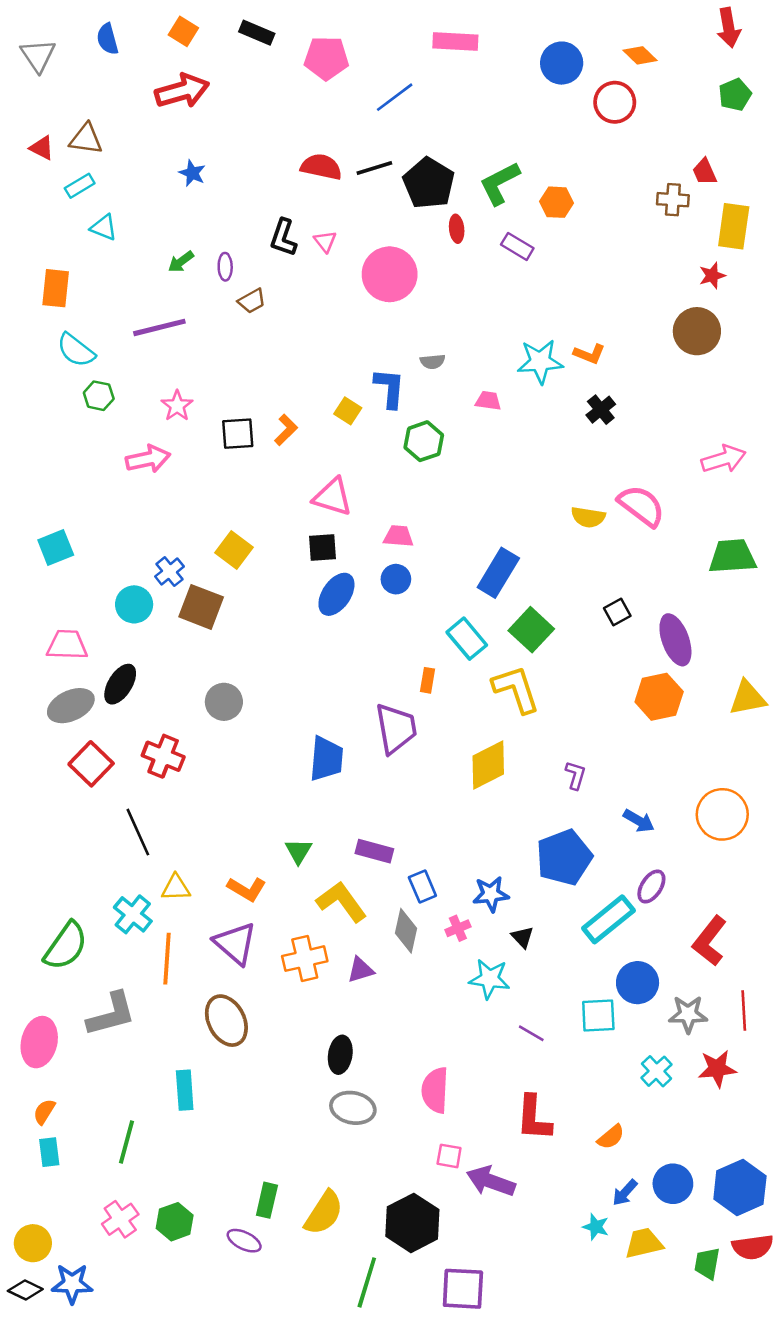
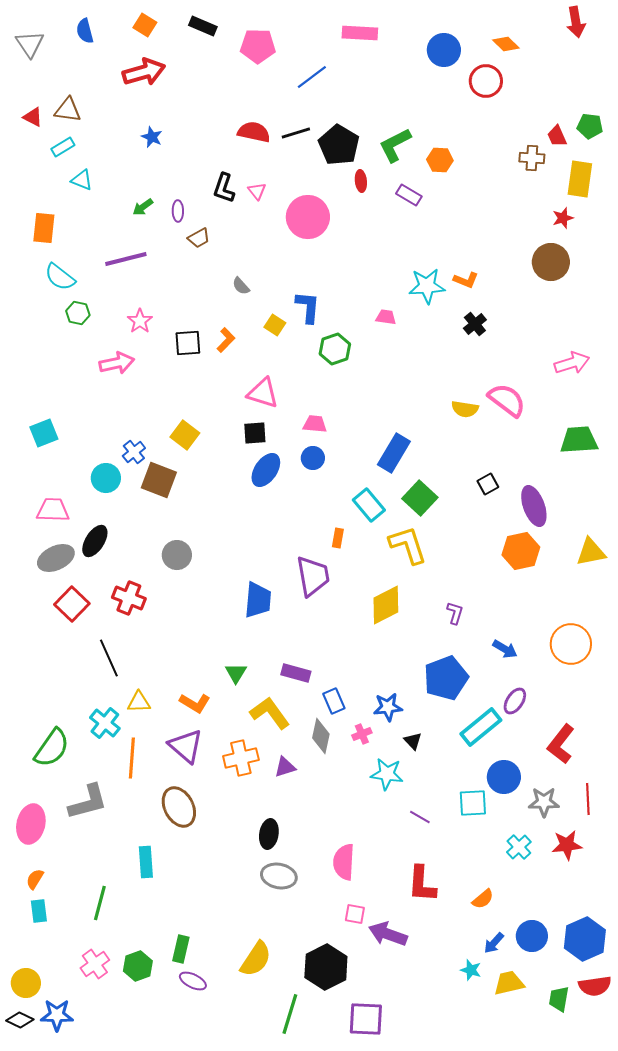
green pentagon: (735, 95) -> (590, 126), moved, turned 30
gray semicircle: (433, 362) -> (241, 286), moved, turned 54
green rectangle: (267, 1200) -> (181, 949), moved

